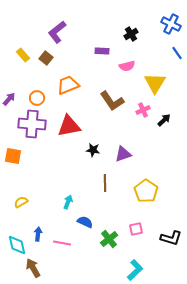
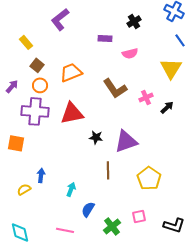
brown square: (46, 58) -> (37, 65), moved
yellow triangle: (155, 83) -> (171, 68), moved
purple triangle: (123, 154) -> (126, 141), size x1.4
blue semicircle: (85, 222) -> (88, 209), turned -84
blue arrow: (38, 234) -> (41, 175), moved

